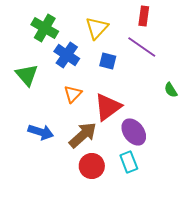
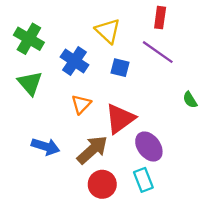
green cross: (45, 28) -> (29, 39), moved
yellow triangle: (97, 28) -> (108, 31), turned -30

